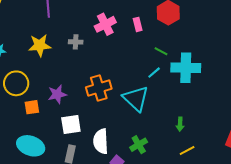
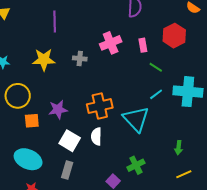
green line: (161, 51) -> (156, 67), moved
white square: (71, 125) -> (70, 141), turned 35
white semicircle: (101, 141) -> (96, 136), moved, size x0.7

